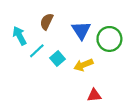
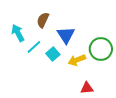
blue triangle: (81, 30) -> (66, 35), moved
green circle: (109, 39) -> (101, 49), moved

